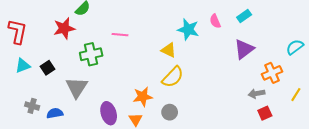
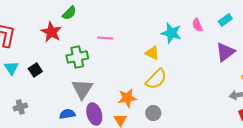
red star: (64, 28) -> (51, 32), turned -30
cyan triangle: (23, 66) -> (11, 68), turned -42
gray triangle: (77, 87) -> (82, 89), moved
gray cross: (32, 106) -> (20, 107), turned -32
blue semicircle: (55, 113) -> (67, 114), moved

